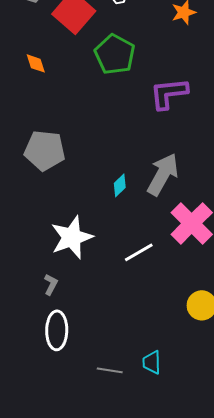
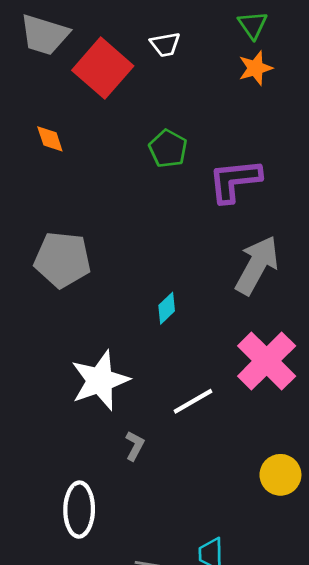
green pentagon: (115, 54) -> (168, 149), moved, size x0.7
gray arrow: (163, 174) -> (257, 265), moved
gray L-shape: (51, 284) -> (135, 446), moved

